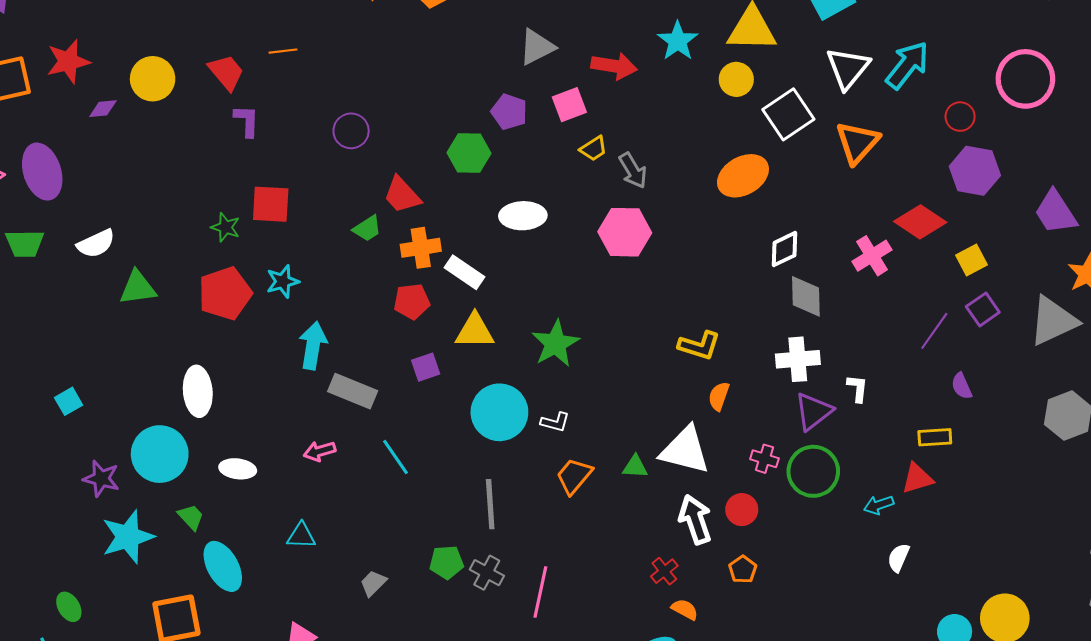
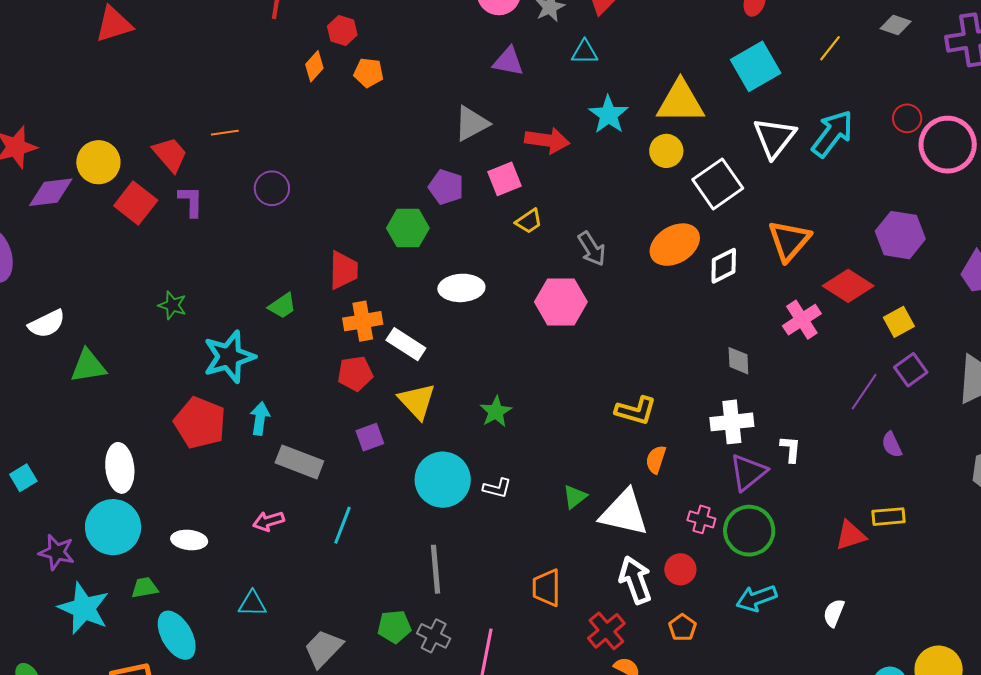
purple diamond: (103, 109) -> (51, 192), size x1.6
red circle: (960, 117) -> (907, 118), moved
purple circle: (351, 131) -> (272, 188), moved
orange triangle: (857, 142) -> (789, 241), moved
gray arrow: (633, 170) -> (592, 249), moved
red trapezoid: (402, 195) -> (343, 270), turned -135
red square: (271, 204) -> (136, 203), moved, turned 36
green trapezoid: (367, 228) -> (282, 306), moved
white diamond: (785, 249) -> (724, 266), moved
cyan star: (283, 281) -> (229, 357), size x1.6
red pentagon: (225, 293) -> (200, 423), moved, turned -30
gray diamond: (806, 296) -> (738, 361), size x0.7
yellow triangle: (475, 331) -> (417, 401), turned 48
green star: (555, 344) -> (496, 412), size x0.7
cyan arrow: (313, 345) -> (260, 418), size x0.7
white ellipse: (198, 391) -> (120, 468), moved
yellow rectangle: (935, 437) -> (889, 517), moved
cyan line: (396, 457) -> (342, 525), turned 57
green triangle: (635, 467) -> (575, 497), moved, turned -40
orange trapezoid: (574, 476) -> (547, 588), moved, turned -39
cyan arrow: (879, 505) -> (756, 598), moved, size x1.4
green trapezoid: (191, 517) -> (145, 588), turned -56
cyan star: (128, 537) -> (84, 608), turned -30
red cross: (664, 571) -> (606, 631), size x1.4
gray trapezoid: (373, 583) -> (323, 648), size x1.5

